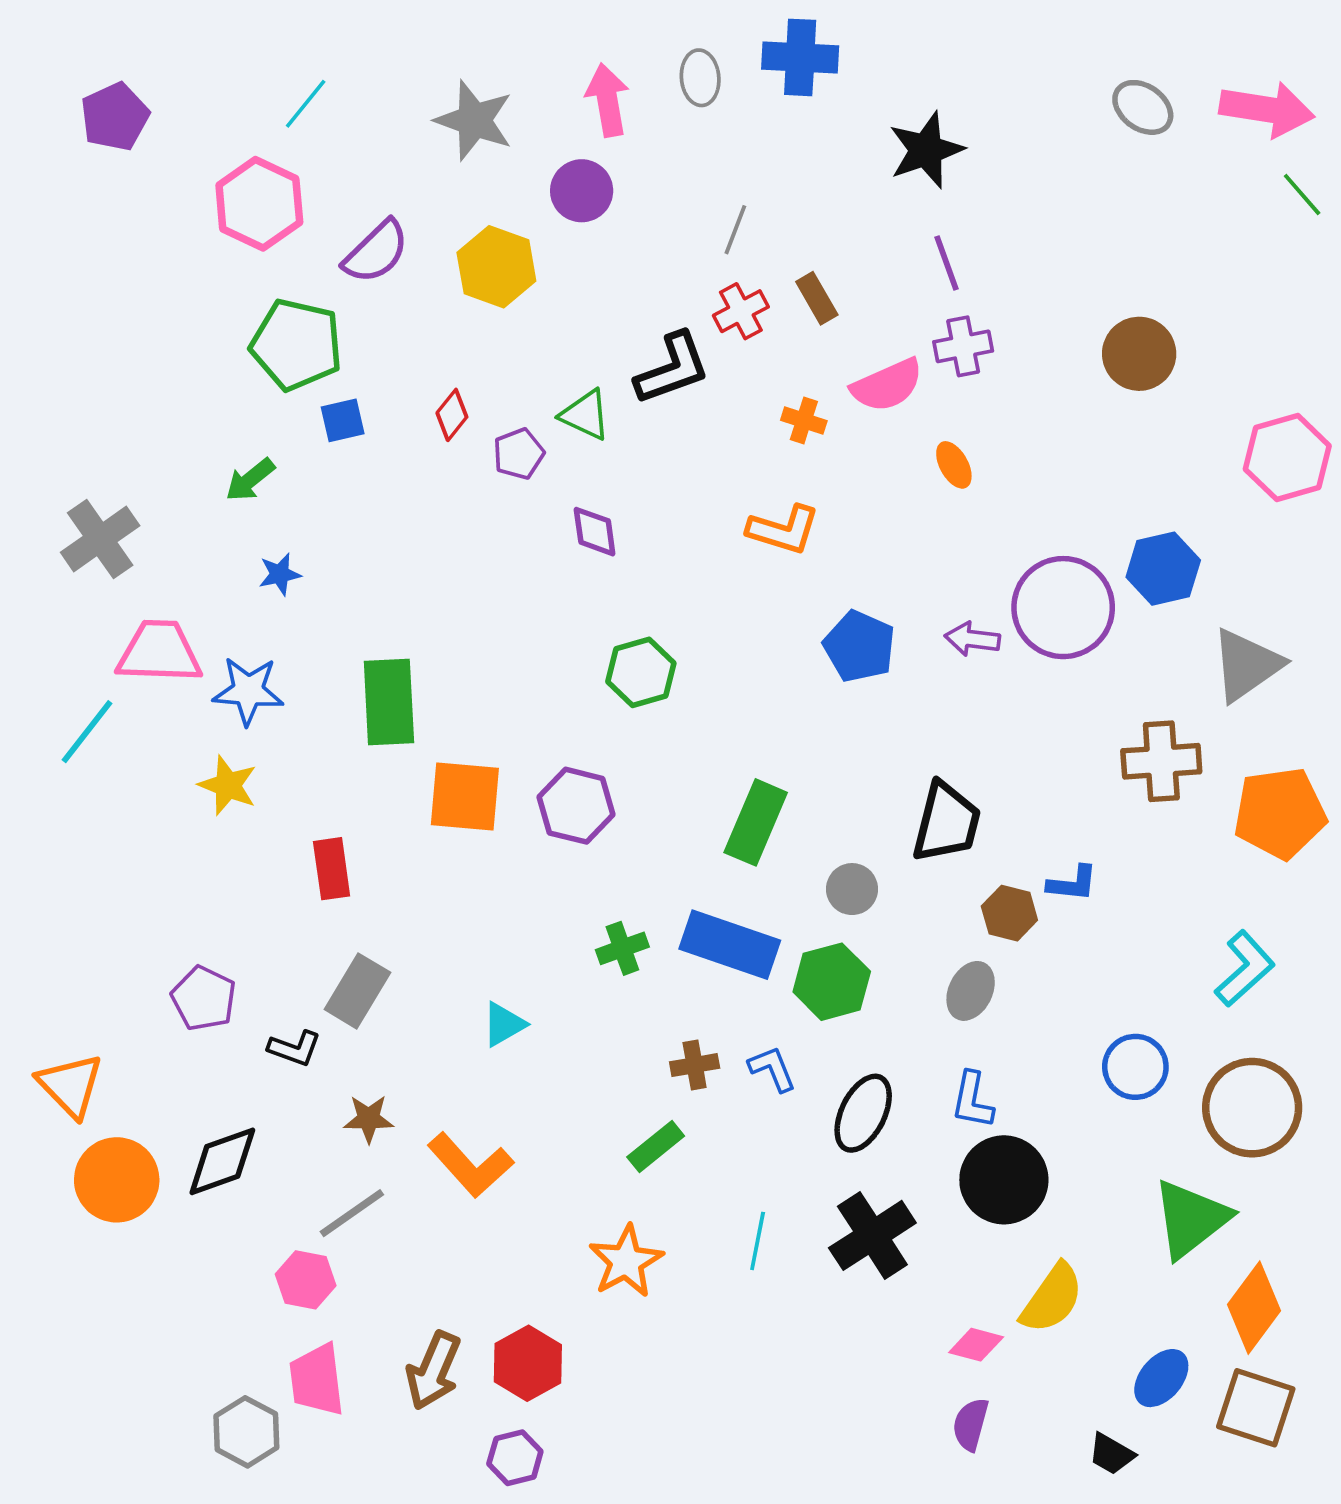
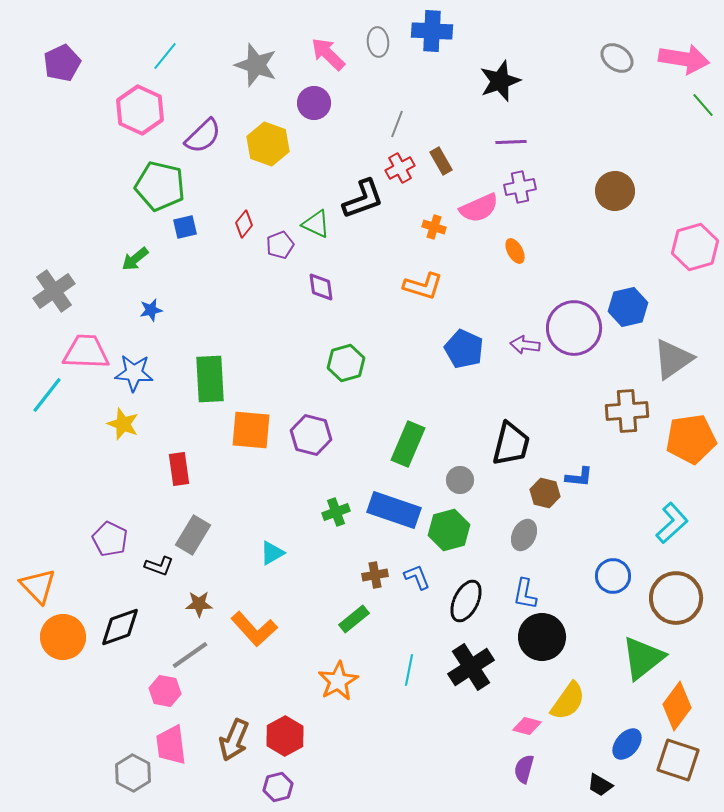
pink arrow: (608, 100) -> (328, 54), turned -36
purple line: (946, 263) -> (511, 142), turned -72

